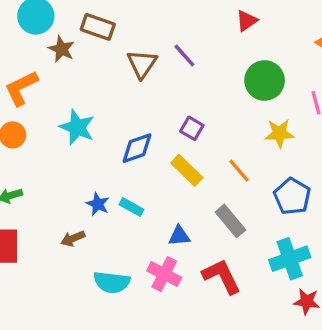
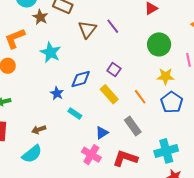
cyan star: (77, 127) -> (50, 52), moved
blue pentagon: (292, 196) -> (172, 102), moved
blue star: (98, 204) -> (57, 93), moved
blue triangle: (179, 236) -> (102, 133), turned -32
red L-shape: (222, 276) -> (125, 158), turned -50
cyan semicircle: (112, 282) -> (32, 154), moved, turned -50

